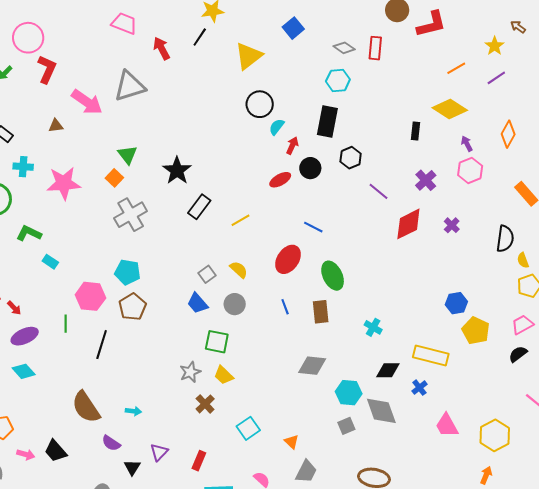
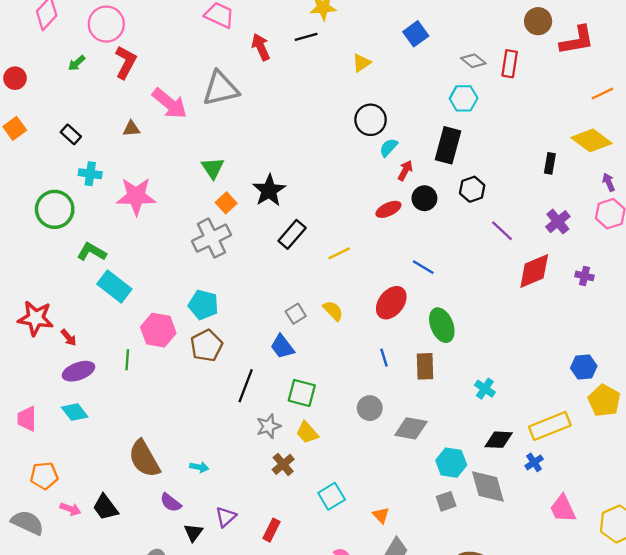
black line: (200, 37) -> (306, 37), turned 36
yellow triangle: (248, 56) -> (361, 63), size x0.6
orange square: (114, 178) -> (226, 203), moved
purple cross: (452, 225) -> (585, 276), turned -35
cyan rectangle: (50, 262) -> (114, 286), size x1.8
gray circle: (235, 304) -> (370, 408), moved
black line: (102, 345) -> (246, 386), moved
yellow rectangle: (431, 356) -> (550, 426), turned -40

